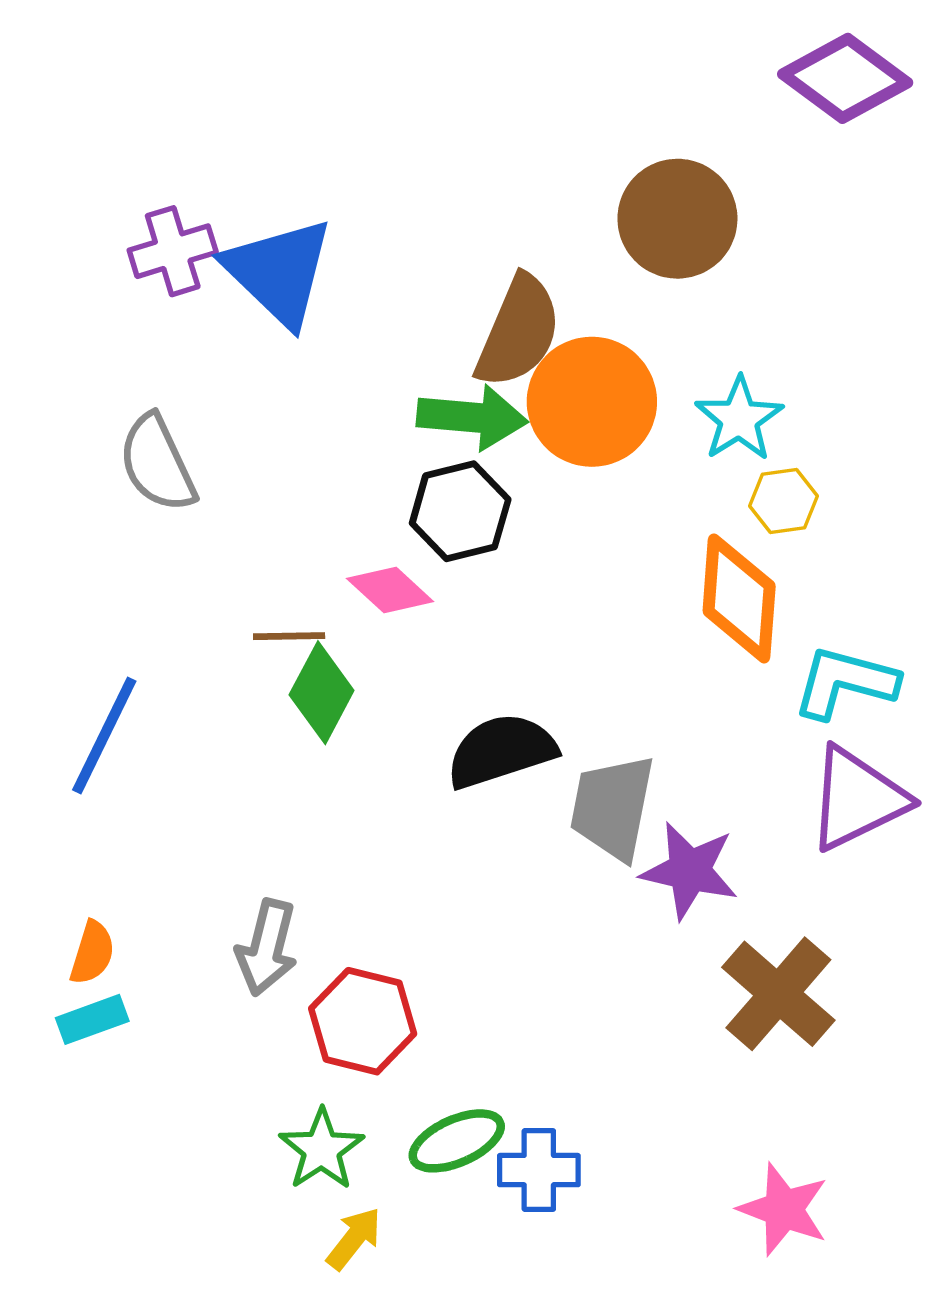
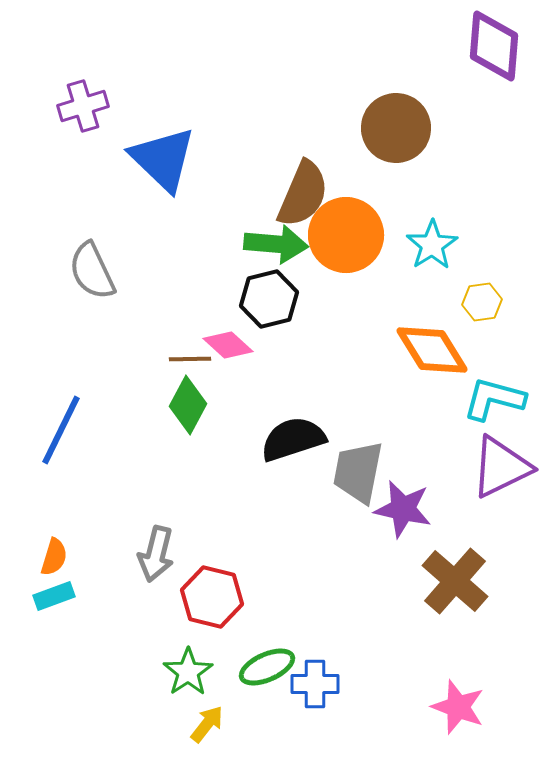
purple diamond: (845, 78) -> (494, 46), turned 58
purple cross: (173, 251) -> (83, 106), moved
yellow hexagon: (784, 501) -> (482, 302), moved
orange diamond: (739, 599) -> (432, 350), turned -36
brown line: (289, 636) -> (190, 359), moved

